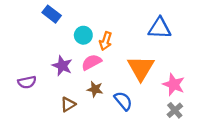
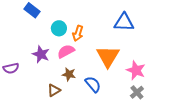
brown triangle: (68, 104) -> (54, 90), moved

